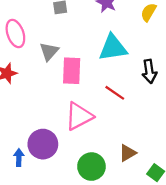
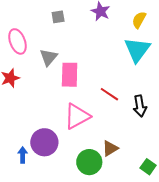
cyan triangle: (113, 48) -> (137, 50), moved, turned -44
black arrow: (149, 71) -> (140, 106), moved
brown triangle: (128, 153) -> (110, 148), moved

